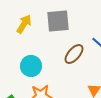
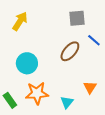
gray square: (58, 21) -> (77, 18), moved, size x0.7

